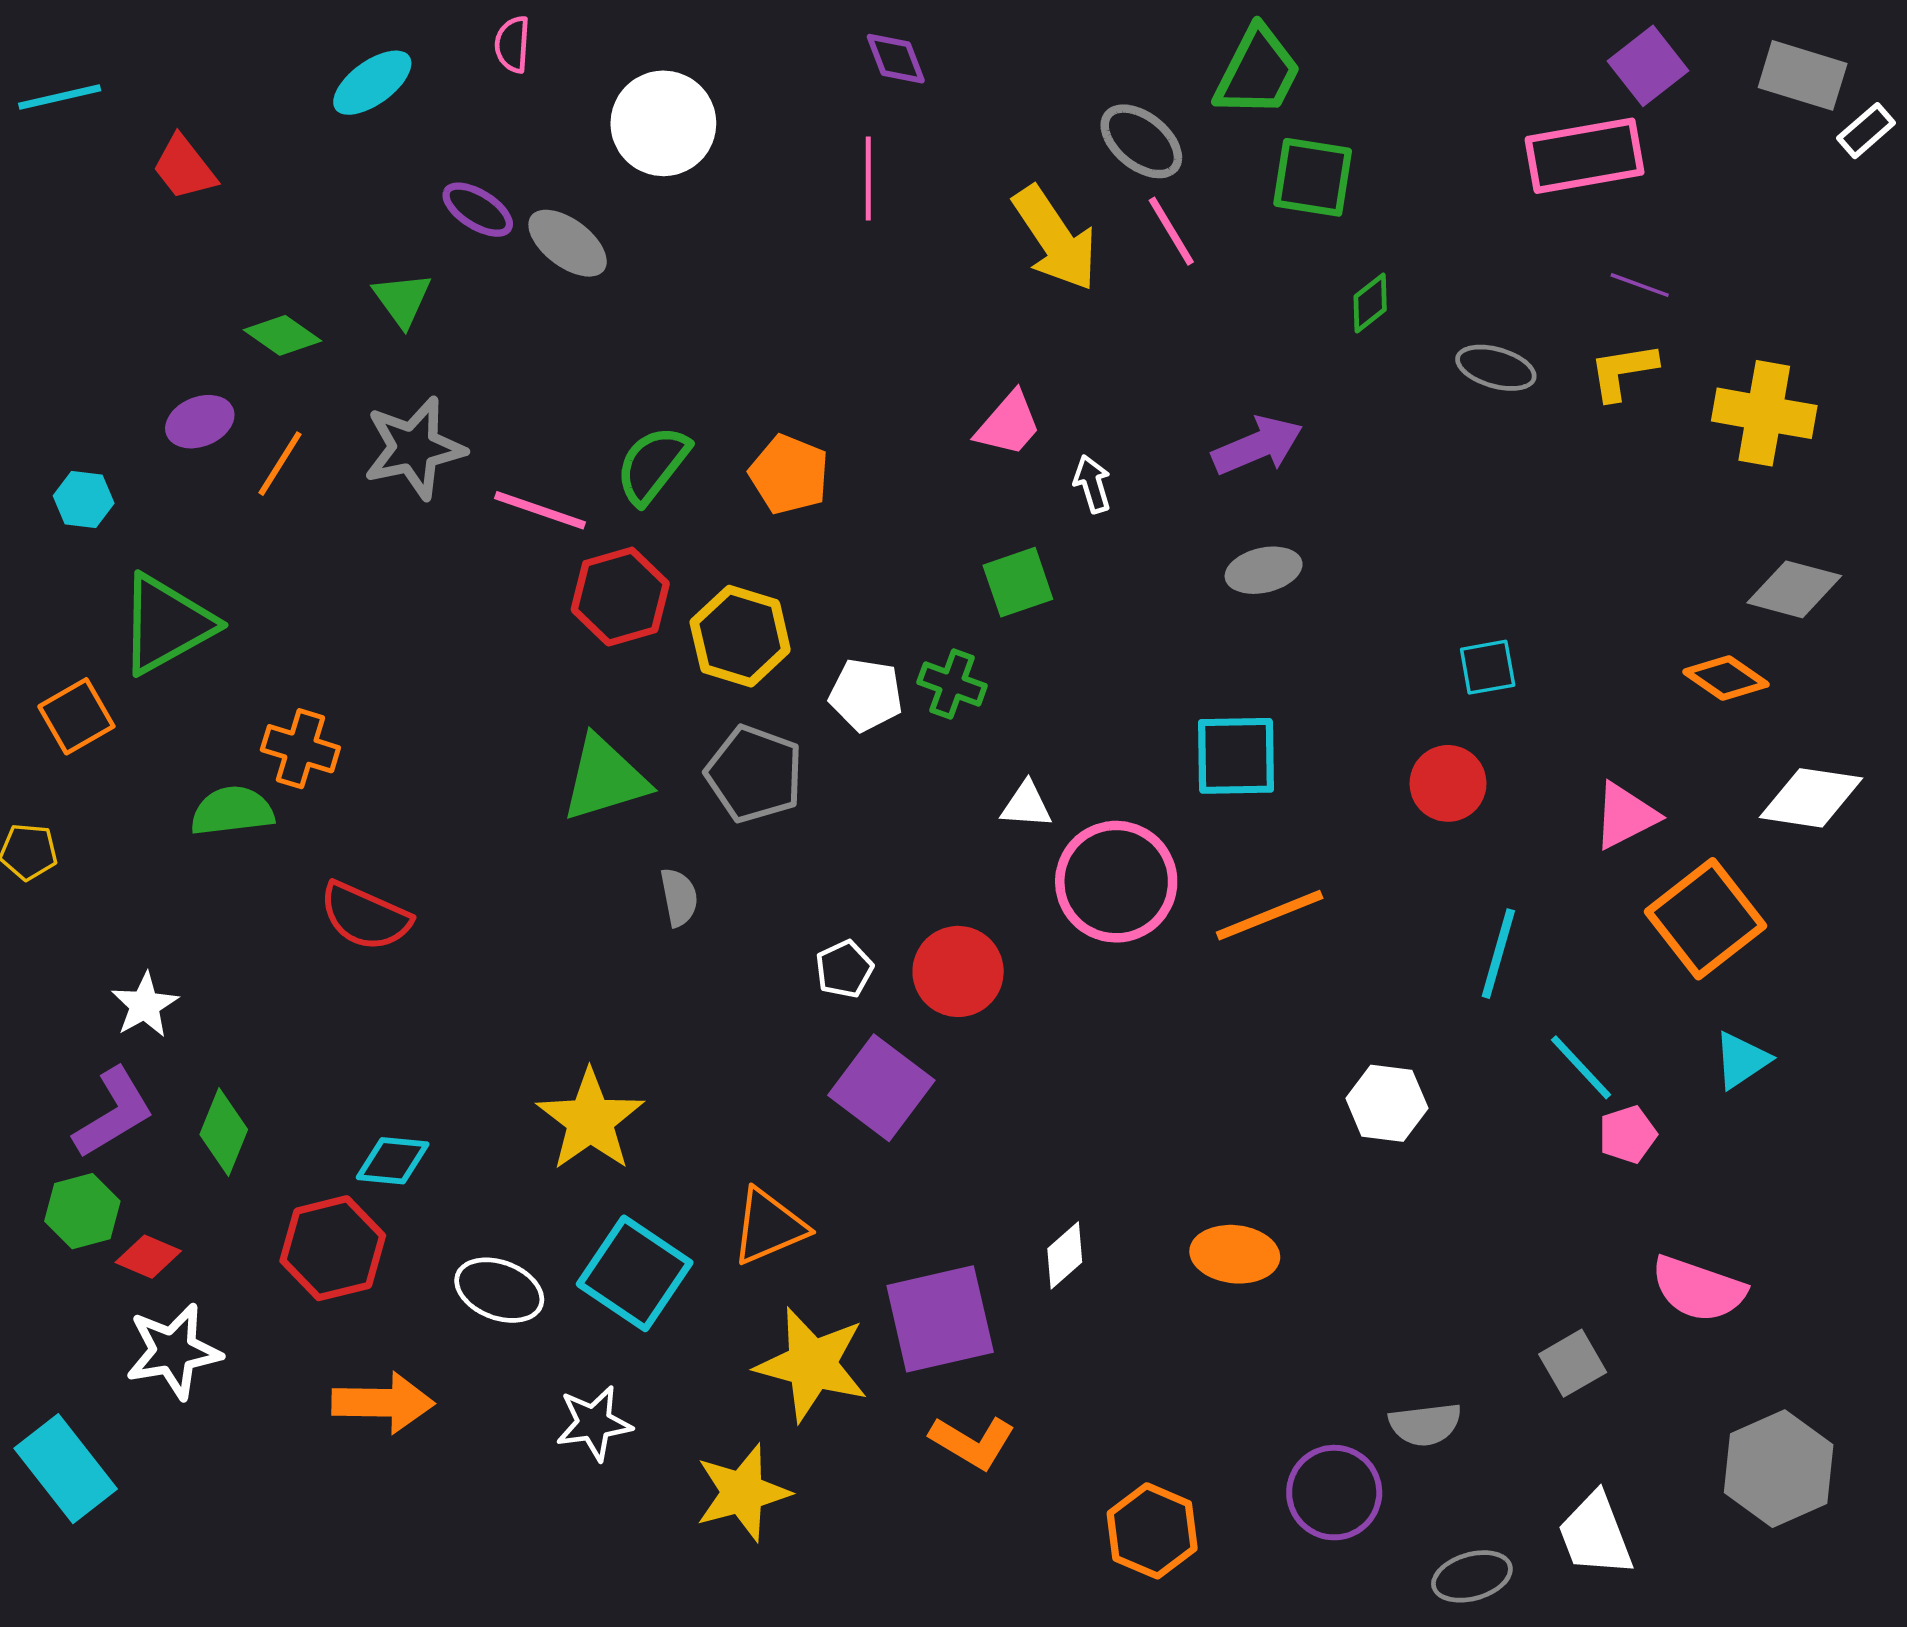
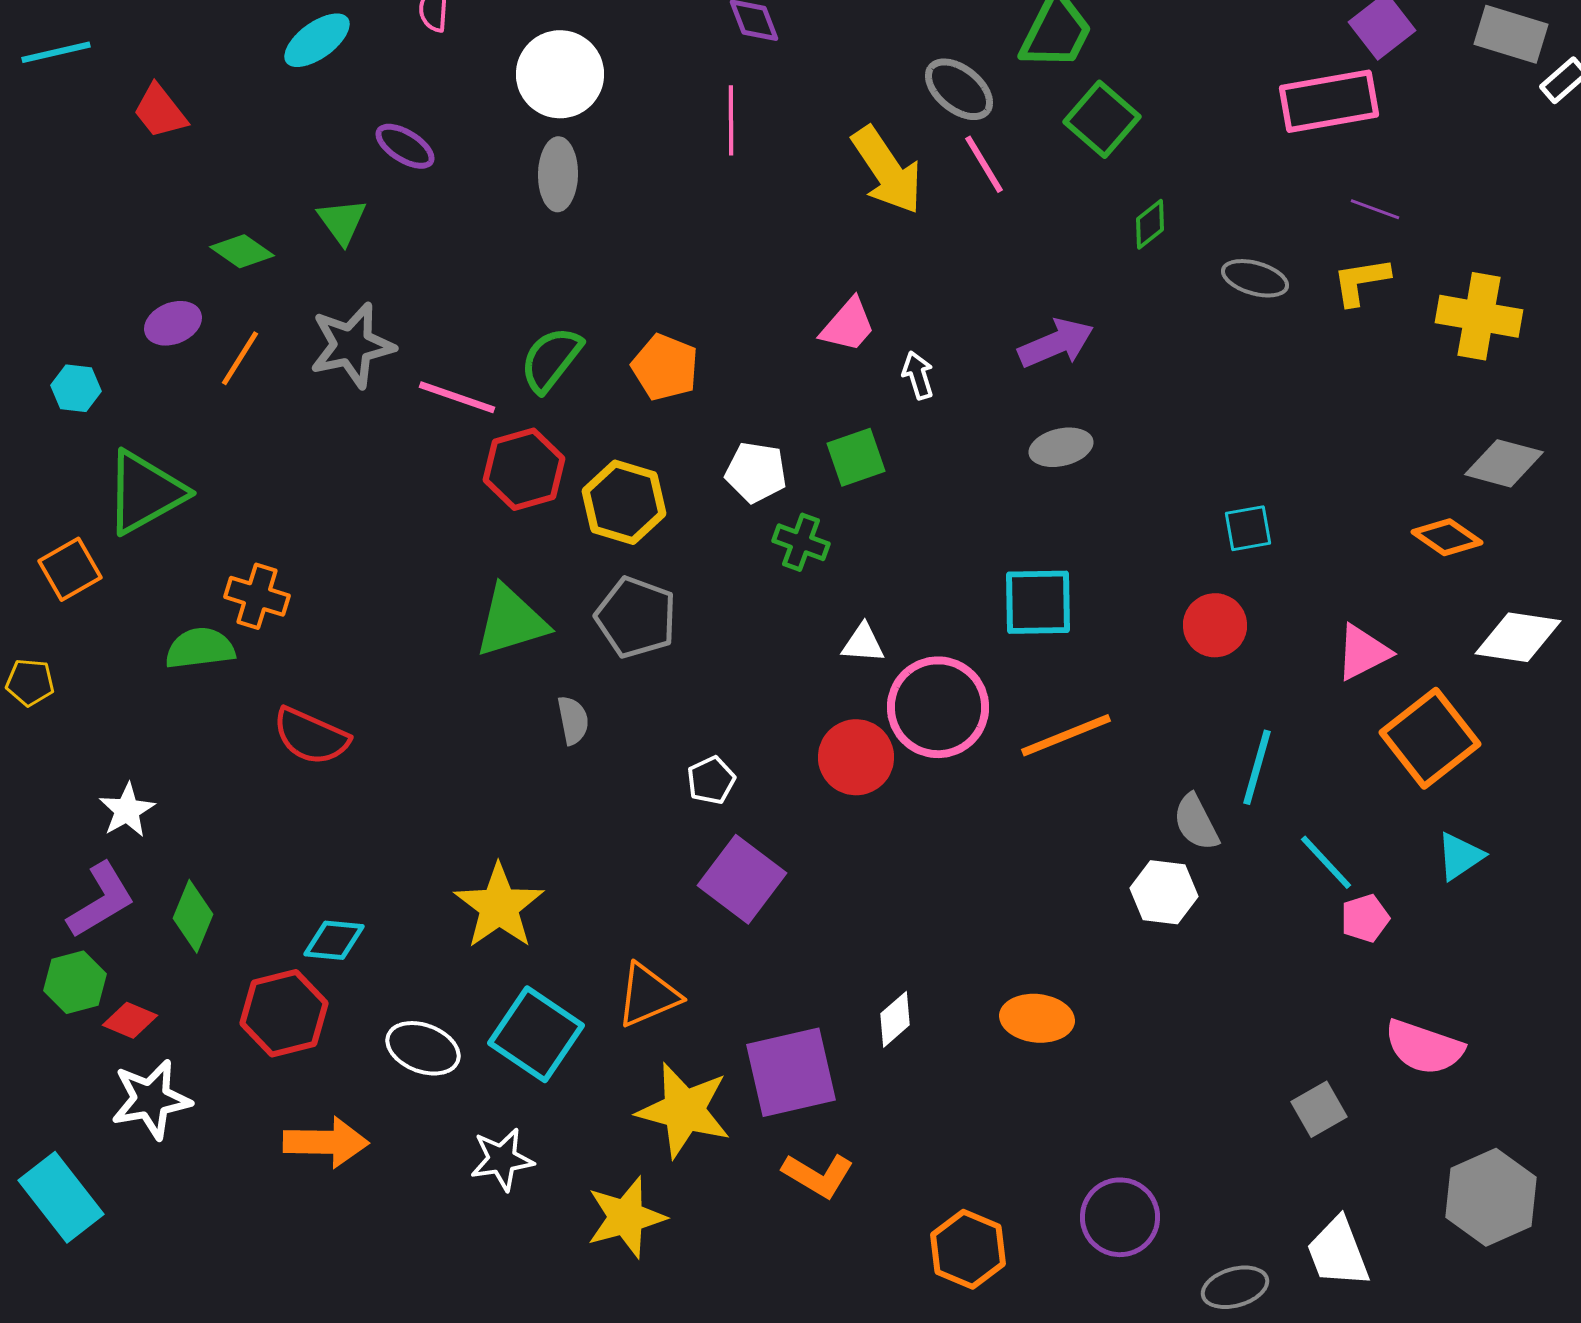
green square: (1313, 177) -> (1102, 119), turned 32
gray ellipse: (568, 243) -> (558, 174), moved, turned 54
white pentagon: (866, 695) -> (756, 472), moved
red circle: (958, 971) -> (856, 757), moved
gray semicircle: (1425, 1424) -> (1196, 822), moved, turned 70

